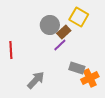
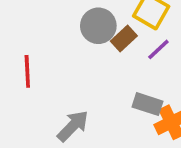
purple line: (60, 45) -> (158, 49), moved

